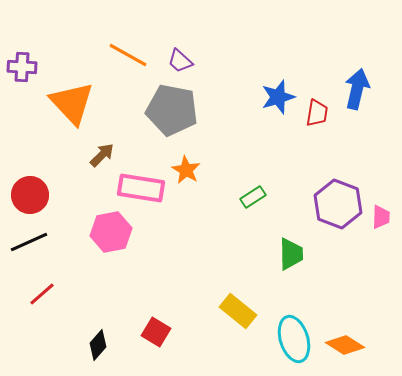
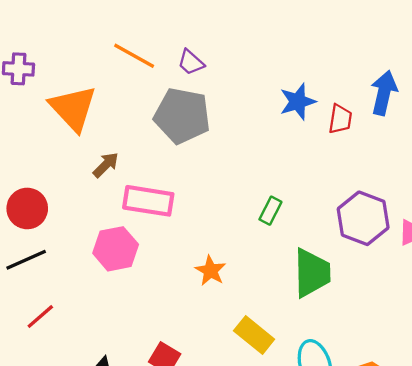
orange star: (186, 170) -> (210, 271), moved
green rectangle: (253, 197) -> (270, 211), turned -30
green trapezoid: (291, 254) -> (312, 273), size x1.4

